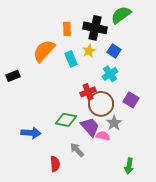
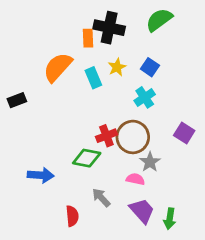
black cross: (95, 28) -> (109, 28), moved
red cross: (88, 92) -> (106, 136), moved
purple square: (131, 100) -> (184, 133), moved
purple trapezoid: (90, 127) -> (142, 211), moved

